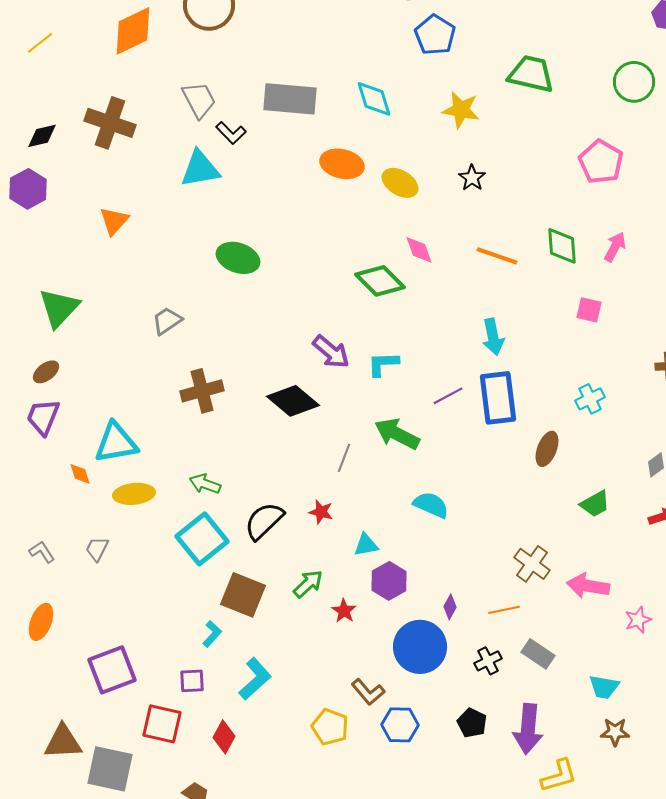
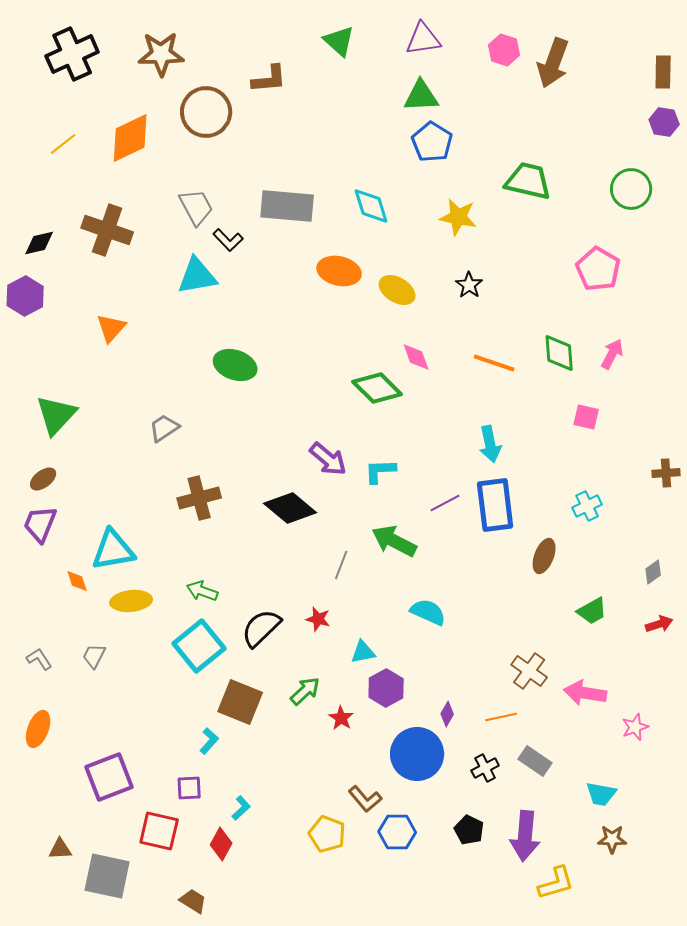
yellow line: (40, 43) -> (63, 144), moved
cyan L-shape: (255, 679) -> (241, 808), moved, size x0.6
brown triangle: (63, 742) -> (60, 849), size x0.6

